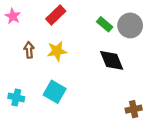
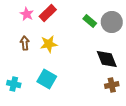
pink star: (13, 16) -> (27, 14), moved
black diamond: (112, 60) -> (107, 59), moved
brown cross: (134, 109) -> (112, 85), moved

